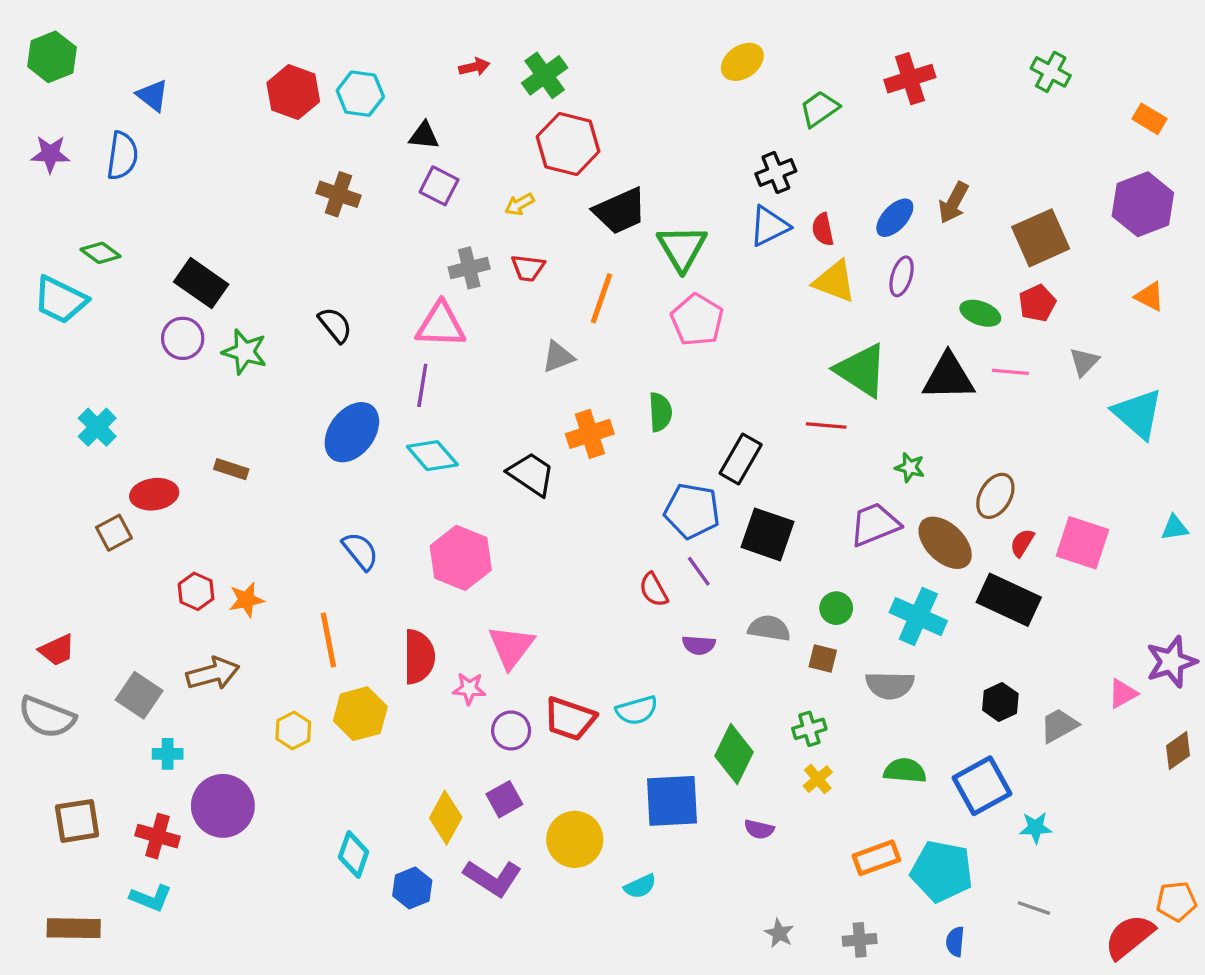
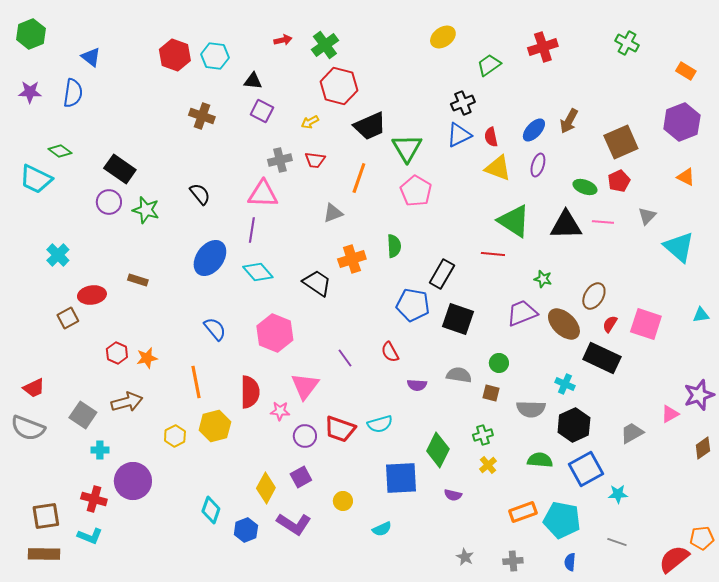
purple line: (699, 571) -> (345, 358), moved
cyan cross: (918, 617) -> (565, 384), moved, size x0.6
black hexagon: (1000, 702) -> (574, 425), moved, size x1.5
brown square: (77, 821) -> (46, 516), moved
yellow circle: (575, 839) -> (343, 501), size x0.6

